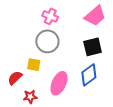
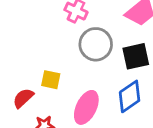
gray circle: (47, 41) -> (96, 44), moved

